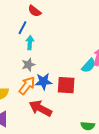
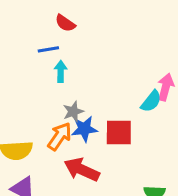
blue line: (23, 28) -> (48, 49), turned 56
gray star: (28, 65) -> (73, 112), moved

